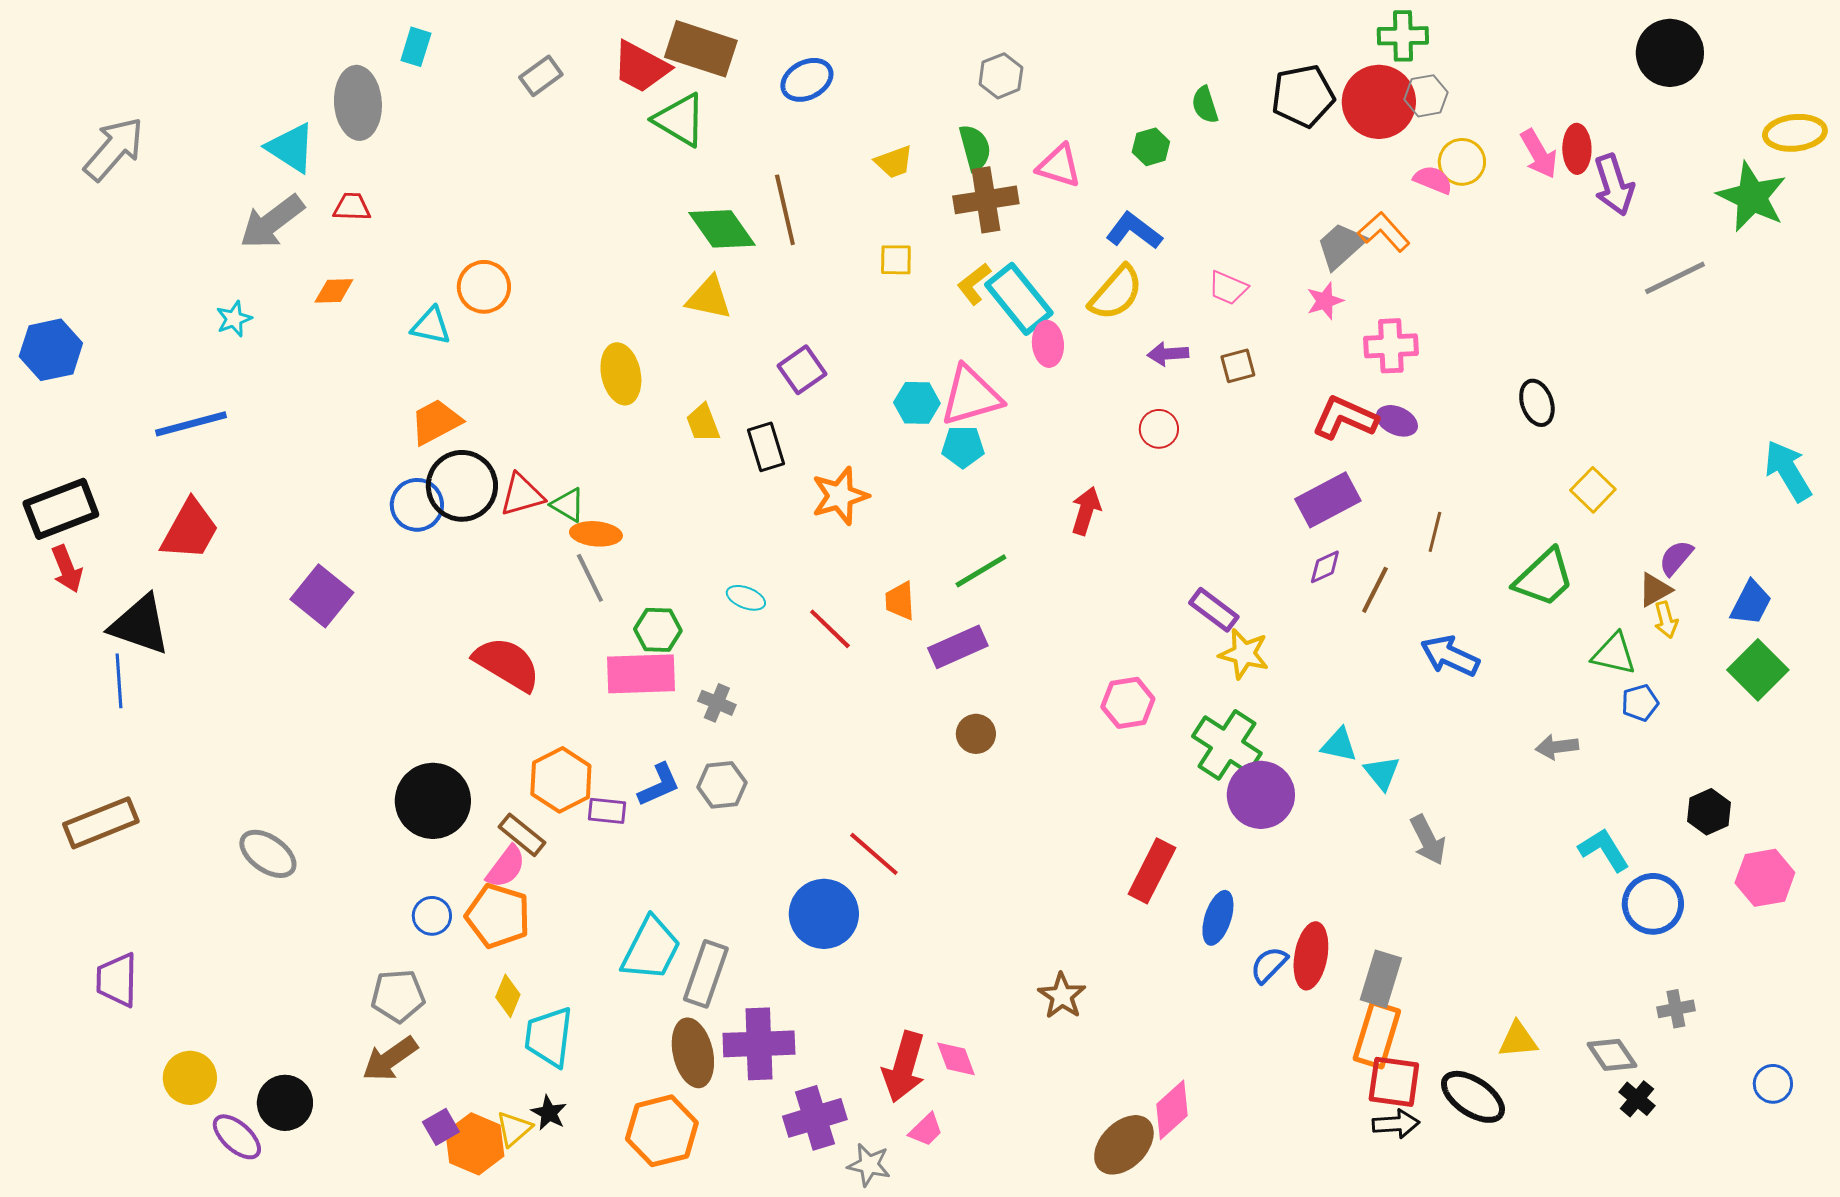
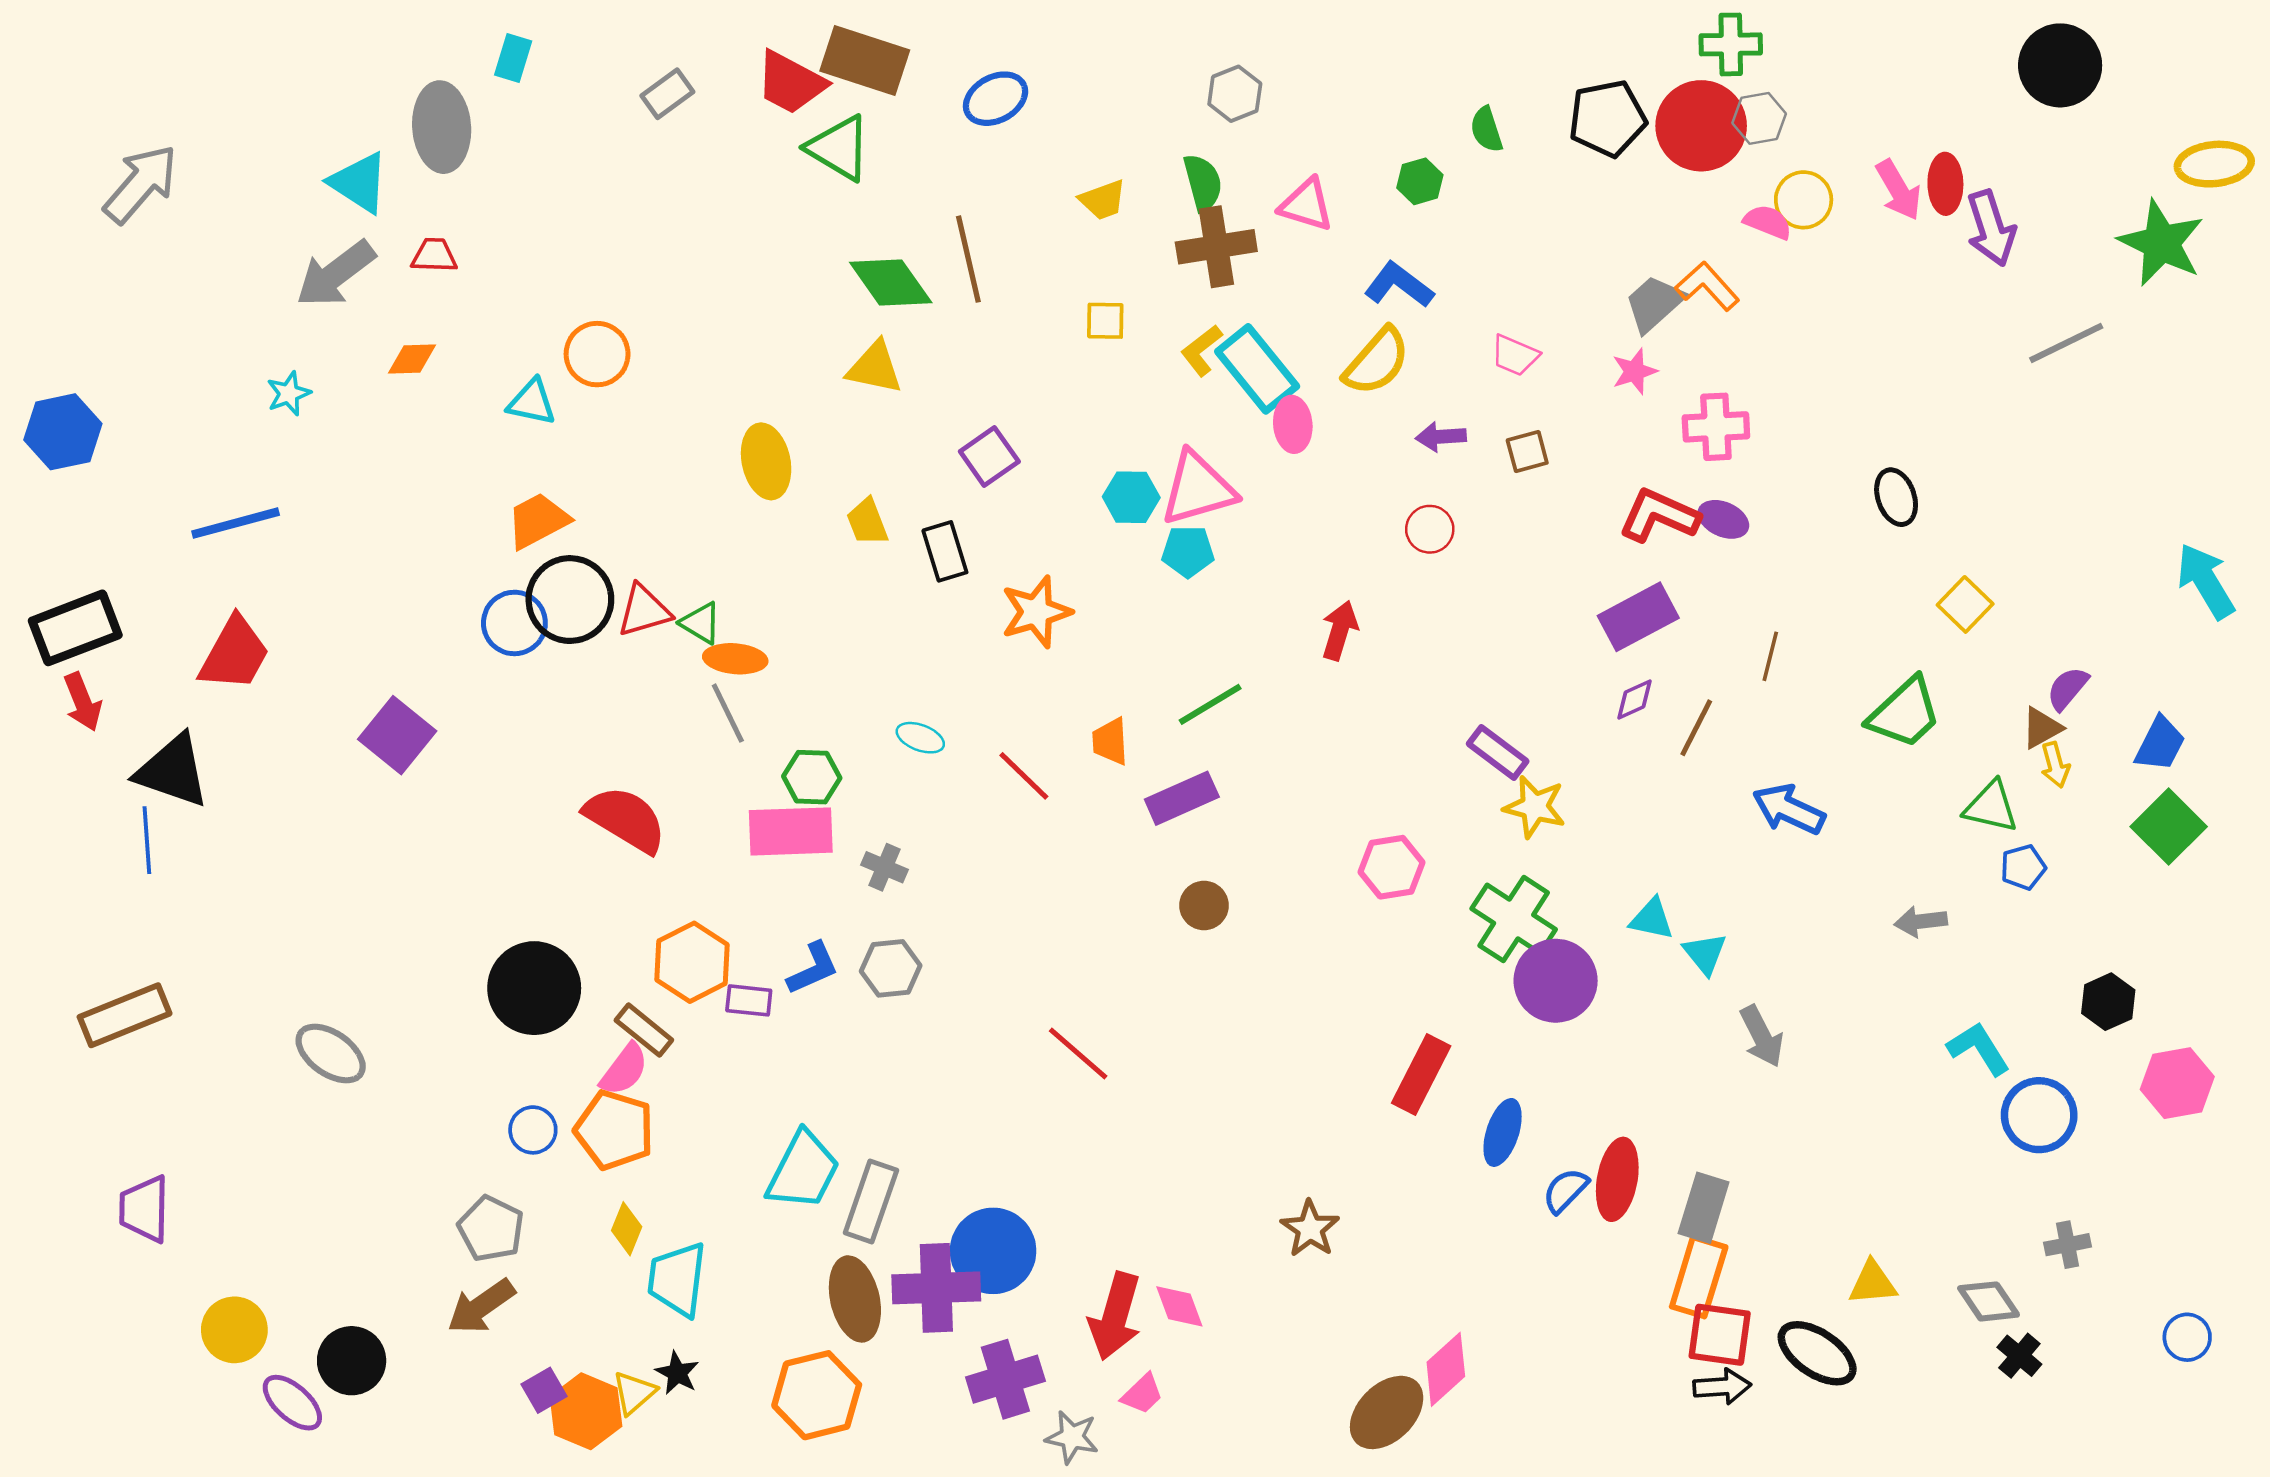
blue circle: (824, 914) -> (993, 1251), moved
gray pentagon: (398, 996) -> (491, 1229), turned 30

